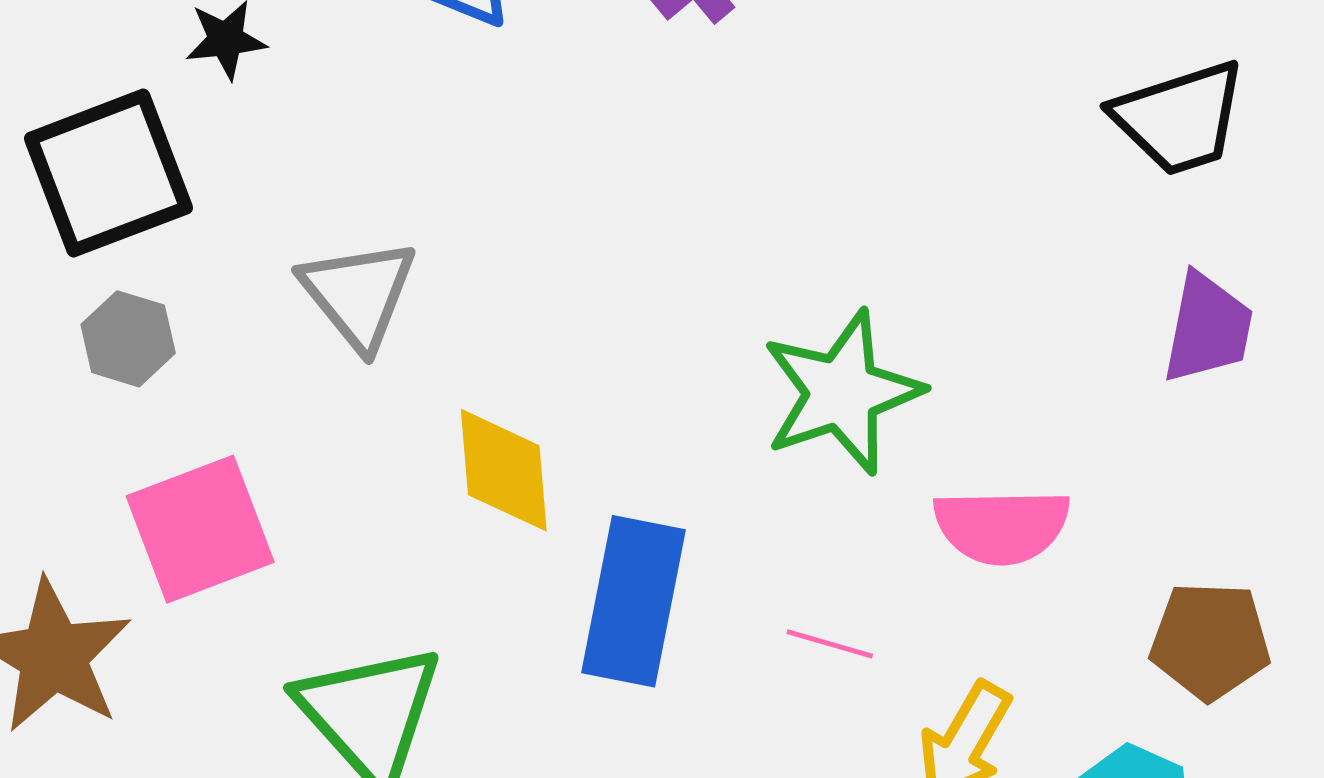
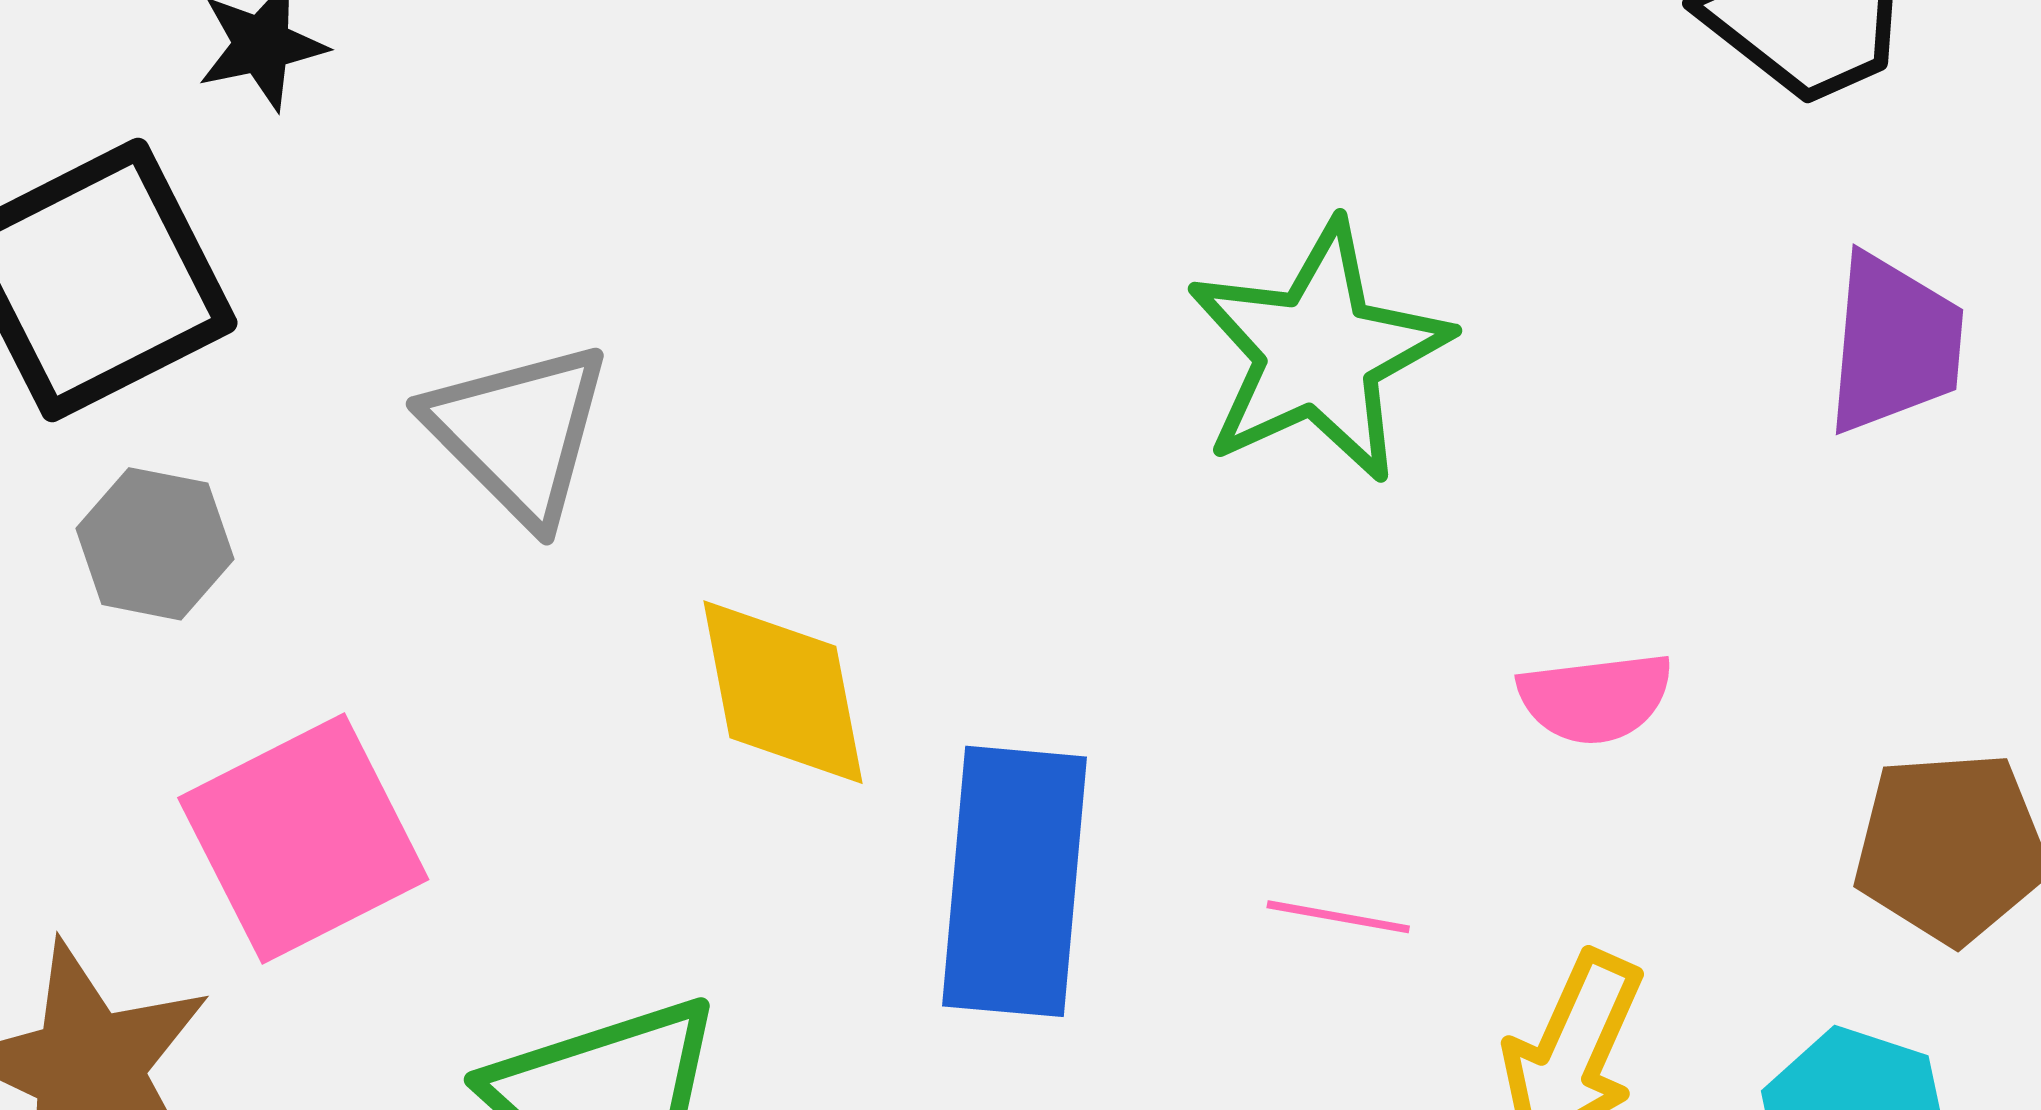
green star: (842, 392) -> (1318, 352), moved
pink semicircle: (1002, 526) -> (1595, 698), size x0.7

